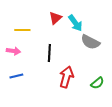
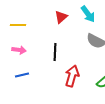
cyan arrow: (75, 23) -> (88, 14), moved
yellow line: (22, 30) -> (18, 25), moved

